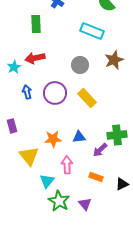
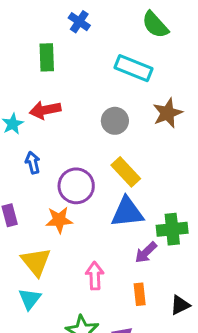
purple circle: (55, 93) -> (76, 186), moved
blue triangle: (79, 137) -> (127, 212), moved, size x1.6
orange star: (53, 139) -> (59, 220), moved
orange rectangle: (96, 177) -> (140, 294), turned 64
cyan triangle: (47, 181) -> (30, 299), moved

